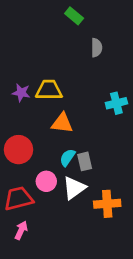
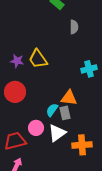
yellow trapezoid: (49, 90) -> (38, 59), turned -125
orange triangle: (62, 123) -> (69, 98), moved
red circle: (19, 150) -> (15, 92), moved

